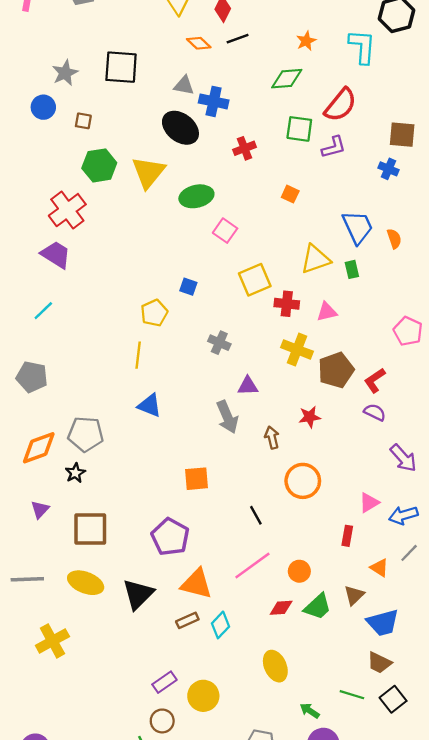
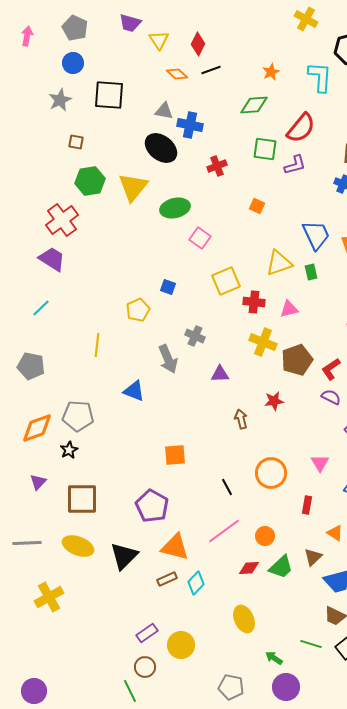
blue circle: (43, 107) -> (73, 63), moved
yellow line: (138, 355) -> (97, 345), moved
gray arrow: (227, 417) -> (168, 359), moved
orange circle: (303, 481) -> (271, 473), moved
pink triangle: (369, 503) -> (320, 463), moved, turned -30

